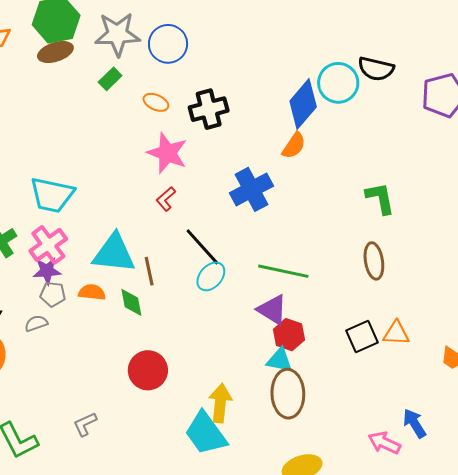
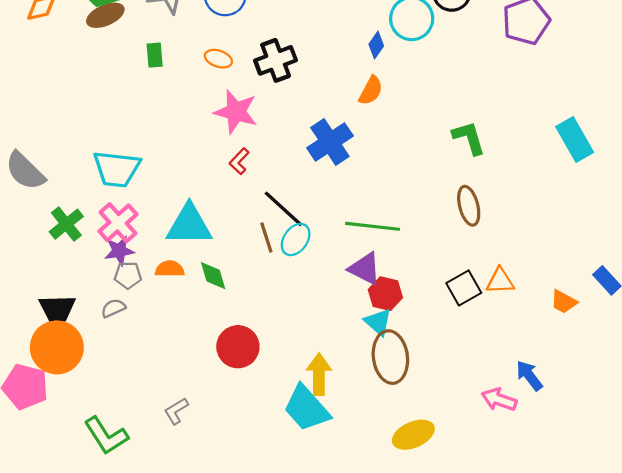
green rectangle: (110, 79) -> (155, 55), moved, turned -45
blue diamond: (303, 104) -> (376, 45), size x0.5
brown line: (149, 271) -> (266, 238), moved
cyan triangle: (280, 360) -> (378, 322), turned 36

